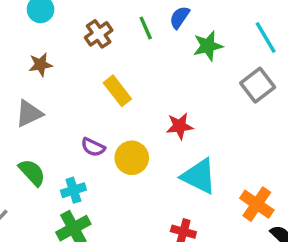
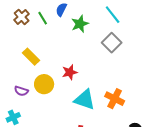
brown cross: (99, 34) -> (22, 17), moved
yellow circle: (132, 158) -> (44, 84), moved
orange cross: (257, 204) -> (115, 99), moved

